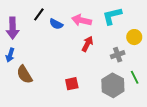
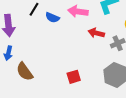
red arrow: (87, 44) -> (96, 33), moved, turned -98

